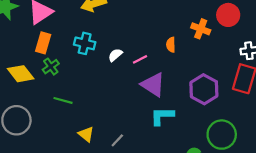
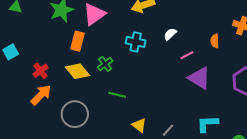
orange rectangle: (43, 43) -> (78, 41), moved
white semicircle: (115, 55) -> (170, 34), moved
cyan L-shape: (162, 116) -> (207, 124), moved

